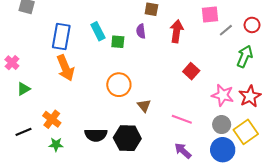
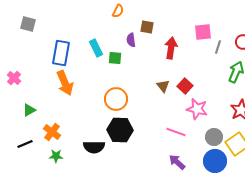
gray line: (226, 30) -> (218, 47), turned -32
purple semicircle: (141, 31) -> (131, 40), moved
green triangle: (24, 89) -> (29, 110), moved
pink star: (223, 95) -> (197, 109), moved
brown triangle: (144, 106) -> (163, 86), moved
black hexagon: (127, 138) -> (120, 130), moved

